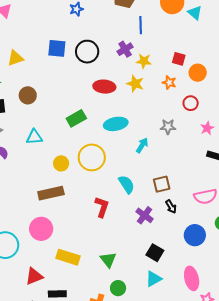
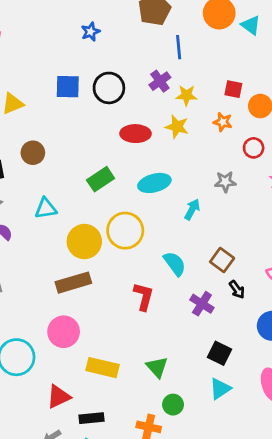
yellow circle: (61, 163) -> (84, 242), size x1.6
brown square: (162, 184) -> (222, 260), turned -36

